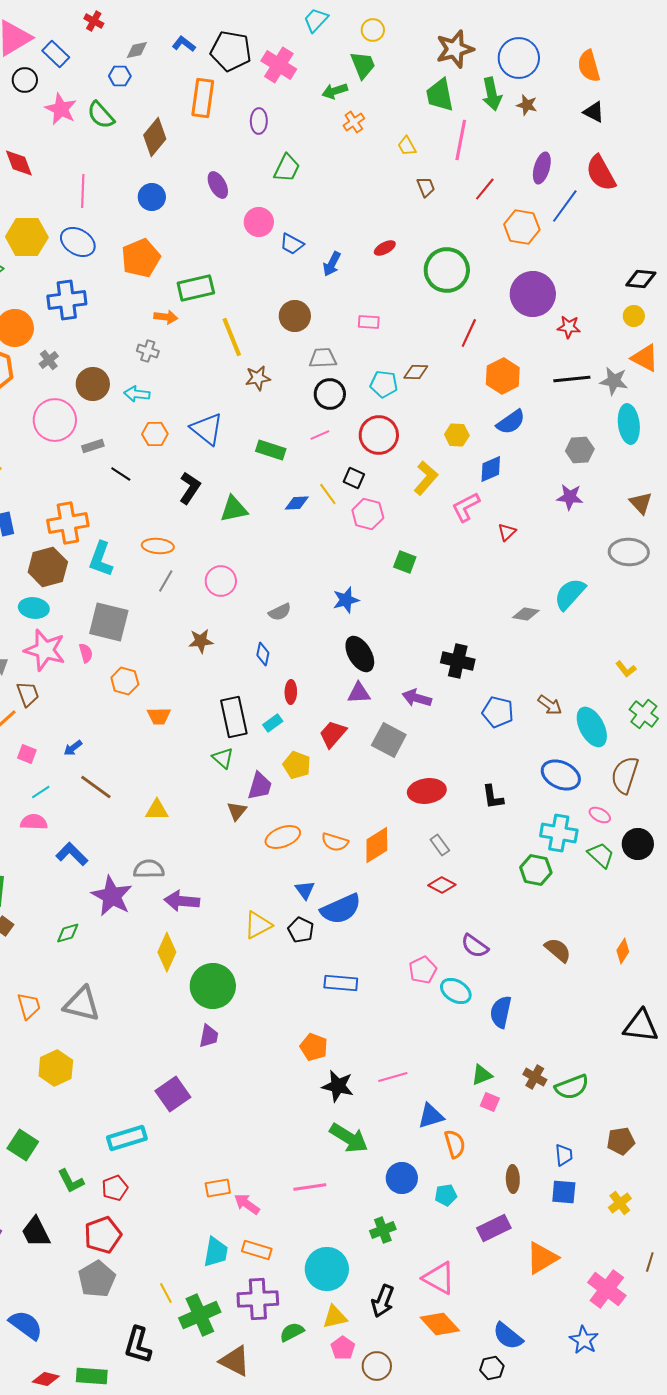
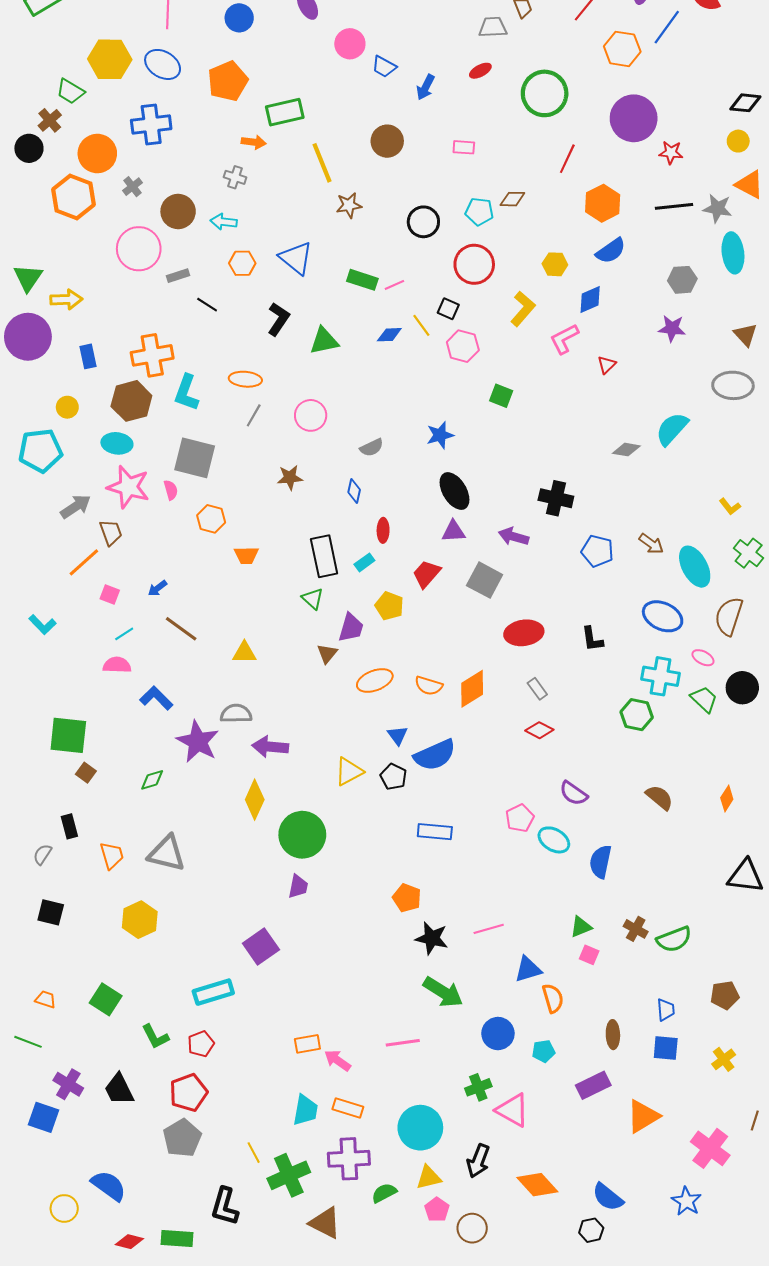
gray trapezoid: (323, 358) -> (493, 27), moved
pink line: (320, 435) -> (394, 285), moved
pink triangle: (439, 1278) -> (512, 1110), moved

